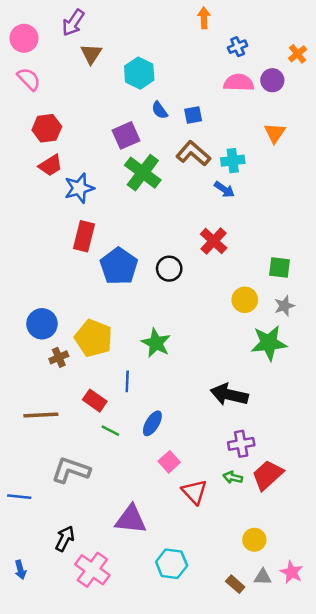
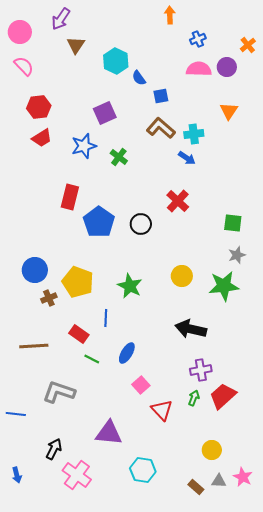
blue semicircle: (160, 110) -> (139, 78), moved
green cross: (143, 173) -> (119, 157), moved, size x0.6
blue star: (79, 188) -> (84, 146), moved
yellow circle: (245, 300) -> (182, 276), moved
green arrow: (233, 477) -> (194, 398), turned 98

